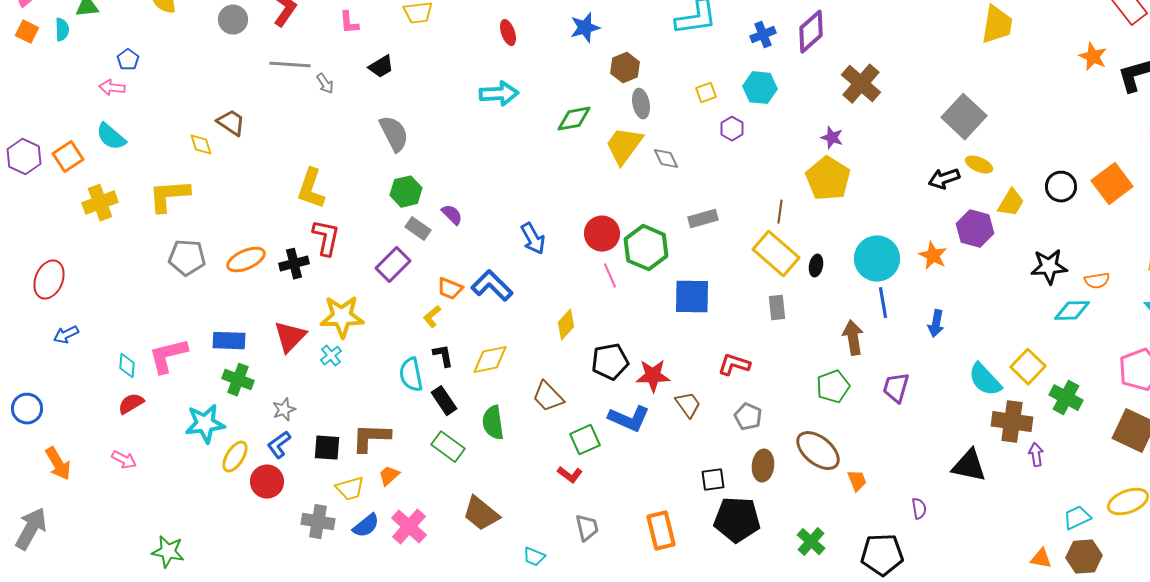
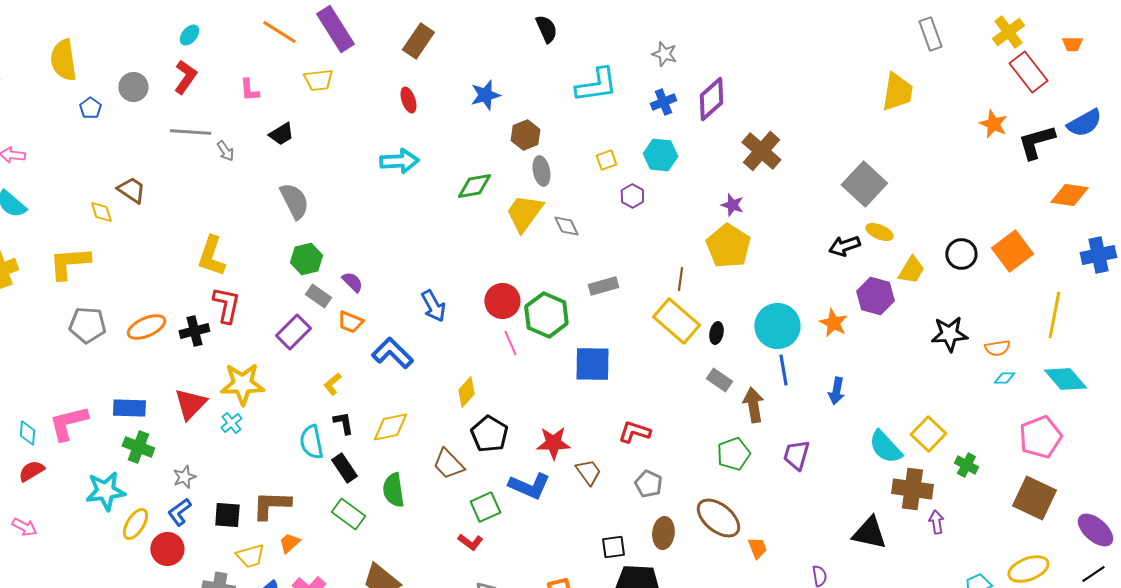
blue pentagon: (128, 60) -> (90, 108), moved
orange trapezoid: (450, 289) -> (350, 322), moved
gray rectangle: (777, 308) -> (719, 380), moved, turned -50
cyan diamond: (1072, 311) -> (1004, 378), moved, size x0.6
black pentagon: (610, 362) -> (489, 434), moved, turned -30
green cross: (1066, 398) -> (966, 465), size x0.7

